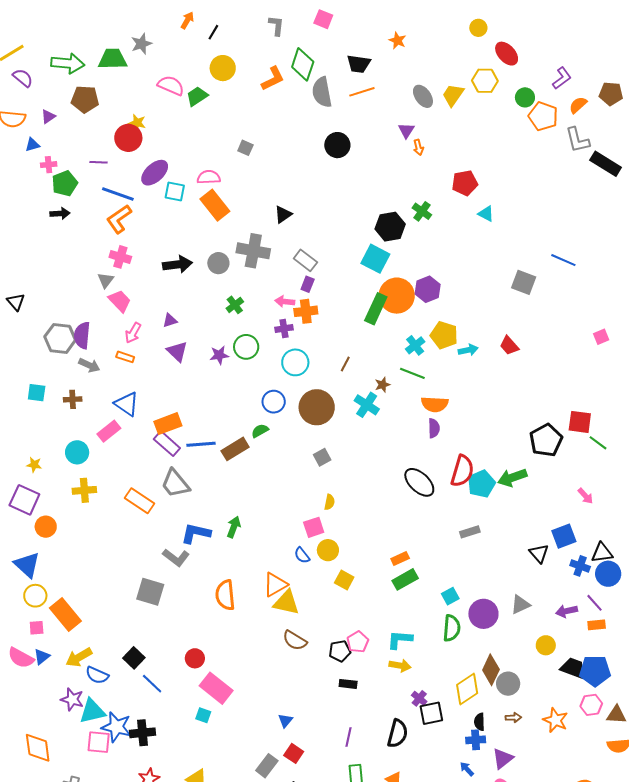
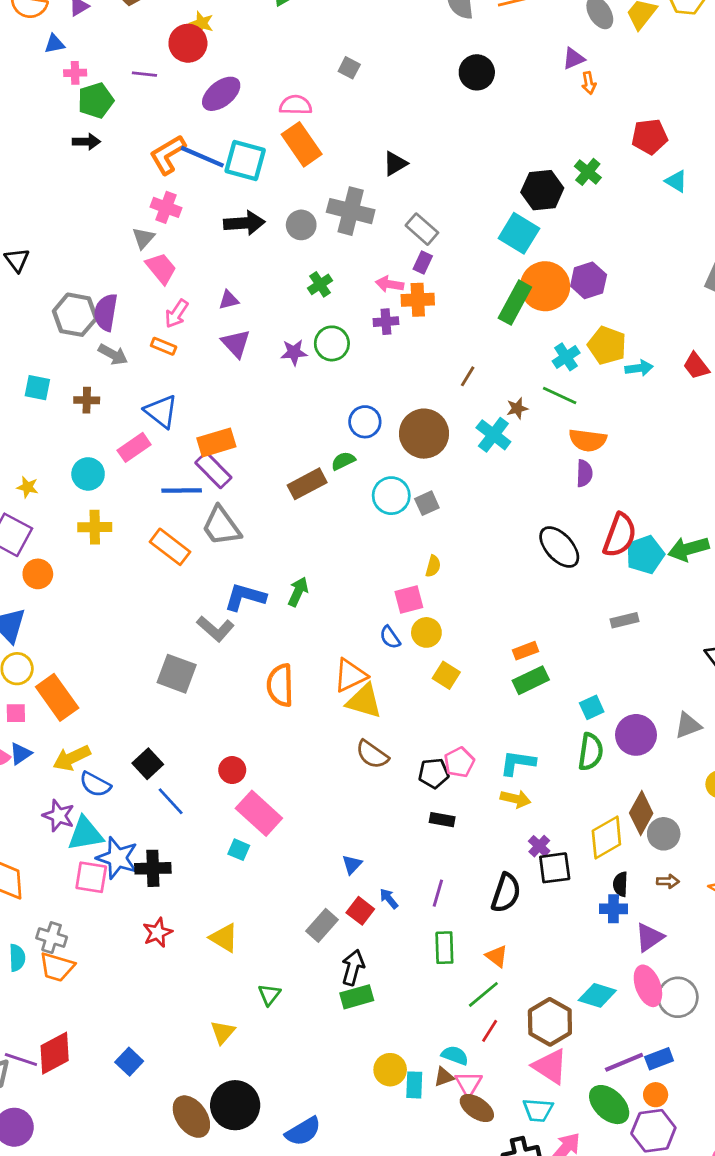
purple triangle: (406, 130) -> (574, 59), turned 30
cyan square: (175, 191) -> (245, 161), moved, size x1.4
blue line: (118, 194) -> (202, 157), moved
cyan circle: (295, 362) -> (391, 496), moved
blue line: (201, 444) -> (182, 490), moved
blue arrow: (467, 769) -> (389, 899), moved

